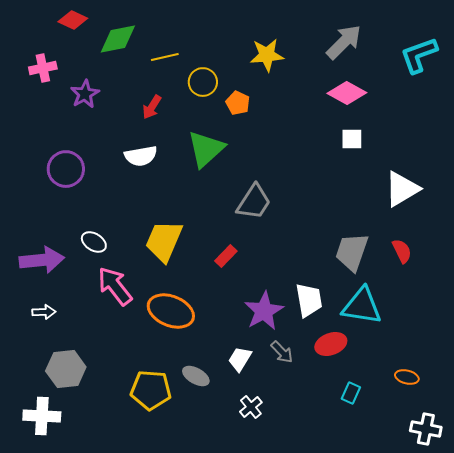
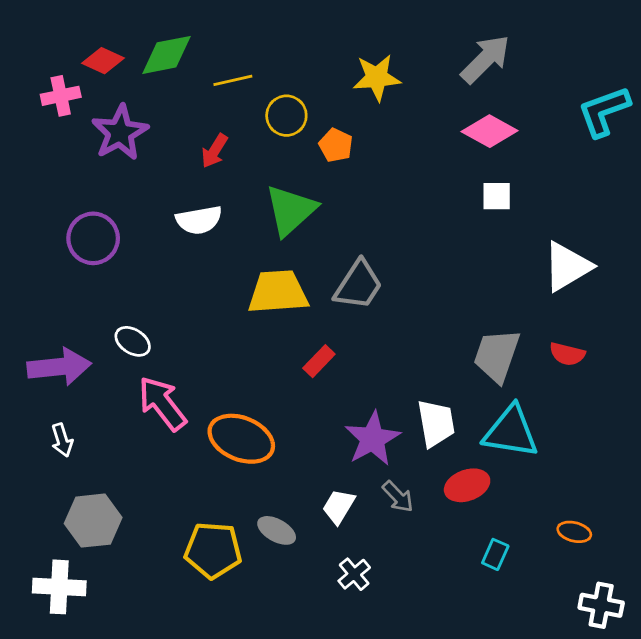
red diamond: (73, 20) -> (103, 61), moved
cyan L-shape: (419, 55) -> (604, 111), moved
purple star: (85, 94) -> (120, 133), size x1.4
yellow trapezoid: (164, 241) -> (278, 292), moved, turned 63
red semicircle: (402, 251) -> (567, 354), turned 130
white arrow: (44, 312) -> (62, 440), turned 75

